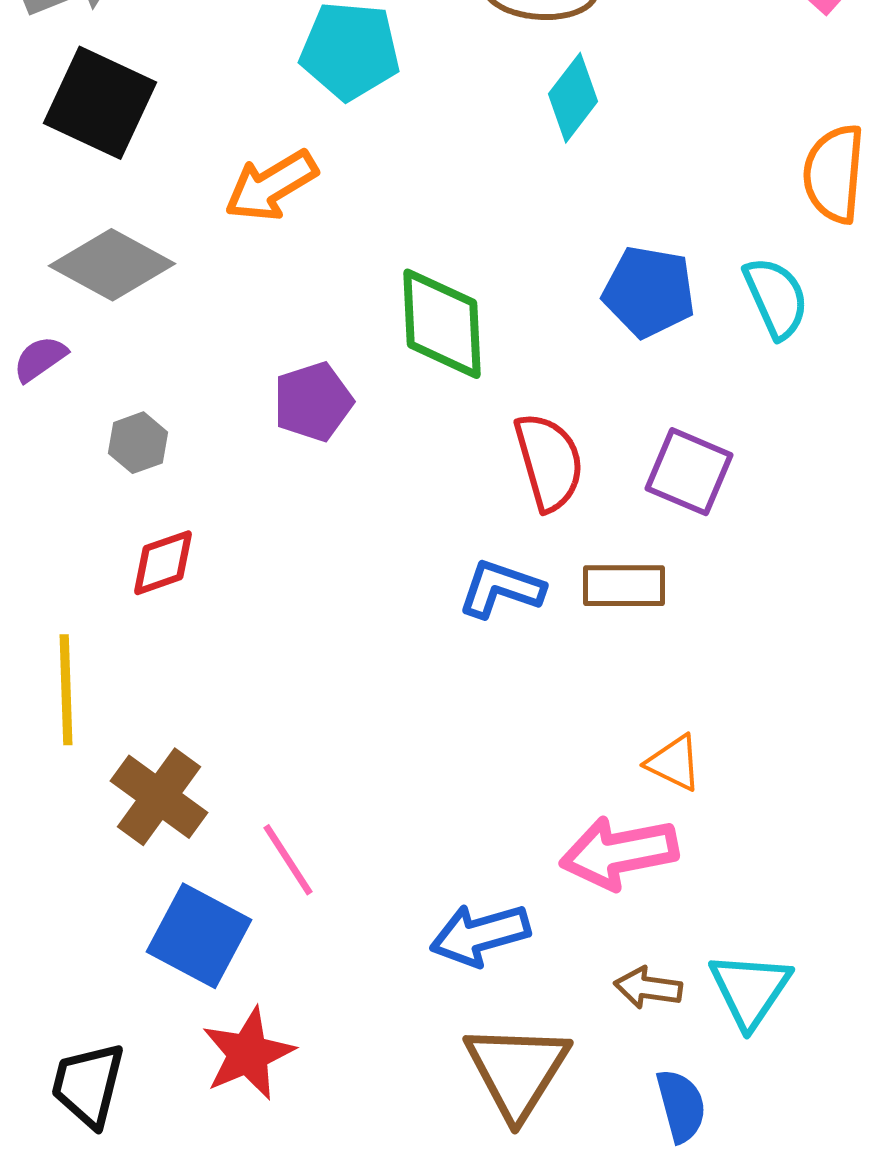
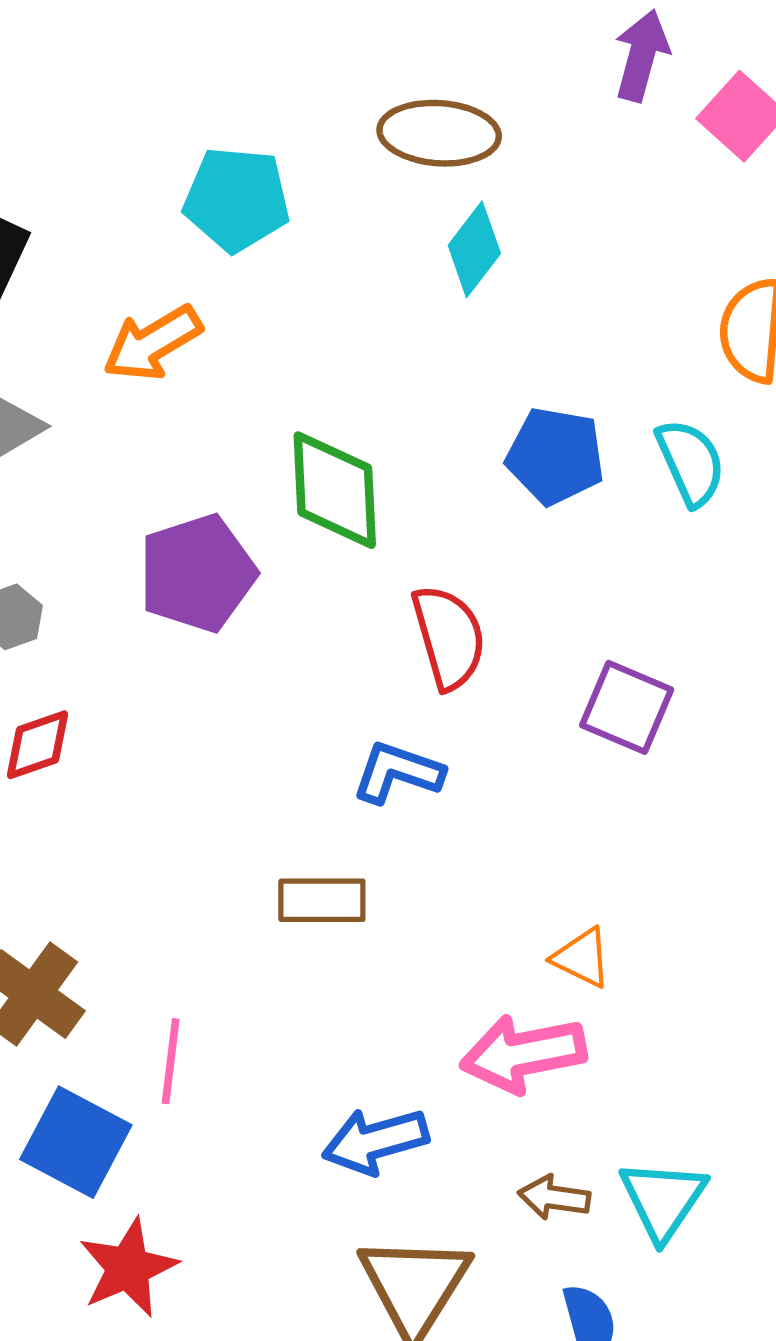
purple pentagon: (313, 402) -> (197, 573), size x1.4
purple square: (689, 472) -> (627, 707), moved
brown rectangle: (624, 586) -> (322, 900), moved
pink line: (288, 860) -> (171, 1061), turned 40

